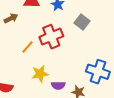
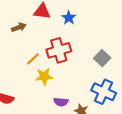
gray square: (82, 22) -> (102, 58), moved
yellow star: (40, 74) -> (44, 76), moved

